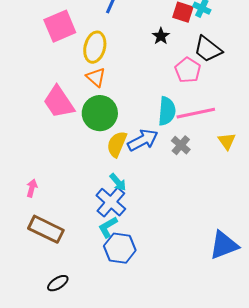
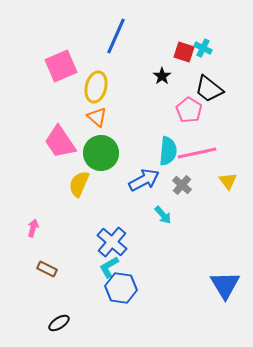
yellow semicircle: (117, 144) -> (79, 184), moved
cyan arrow: (118, 182) -> (163, 215), moved
brown rectangle: (46, 229) -> (47, 269), size x0.6
blue triangle: (224, 245) -> (225, 285), turned -40

